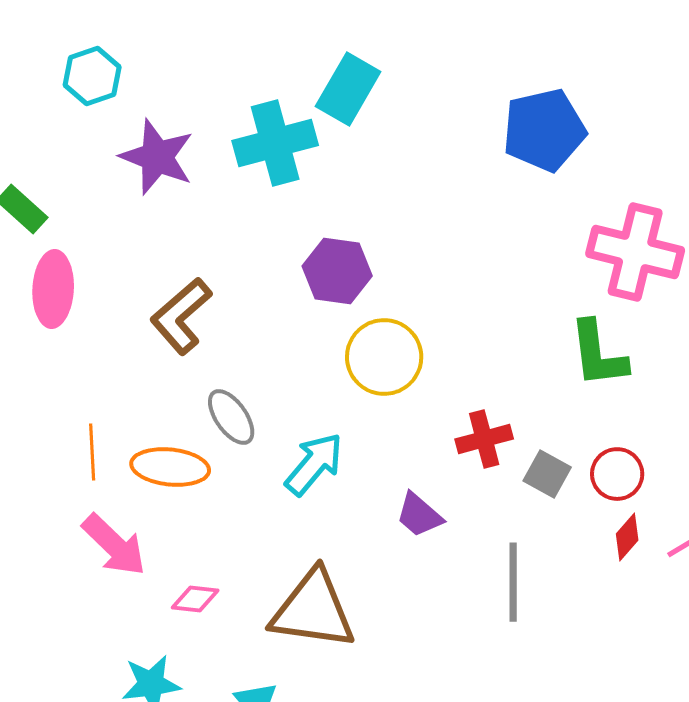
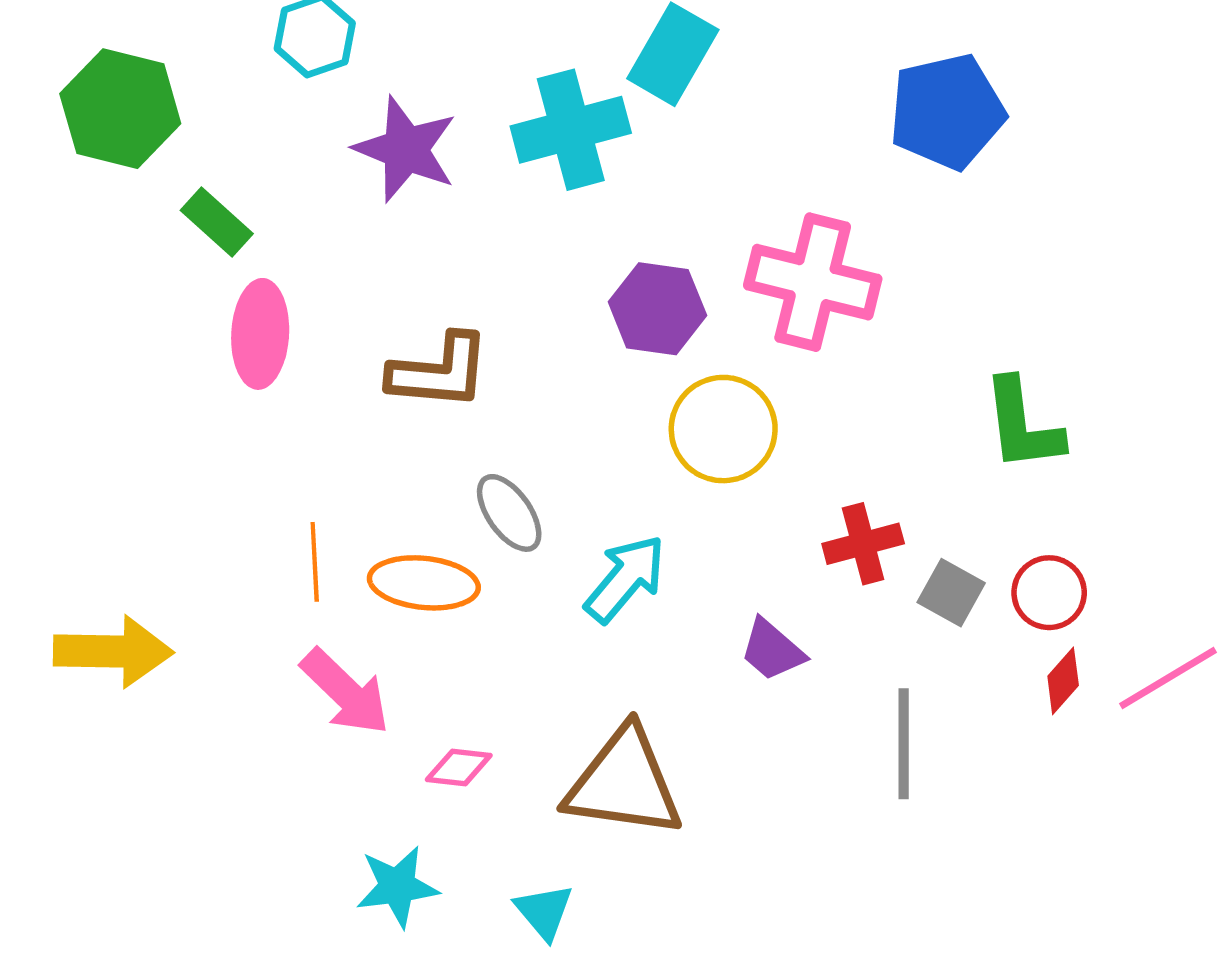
pink cross: (635, 252) -> (813, 282), moved
brown L-shape: (181, 316) -> (439, 372), turned -134

